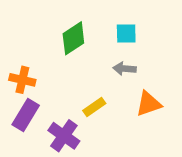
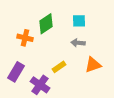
orange cross: (22, 80) -> (25, 38), moved

